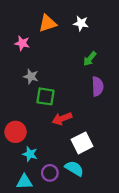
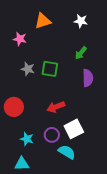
white star: (81, 23) -> (81, 21), moved
green square: (45, 96) -> (50, 69), moved
red circle: (16, 132) -> (14, 107), moved
purple circle: (50, 173) -> (52, 135), moved

